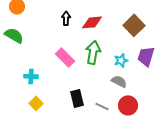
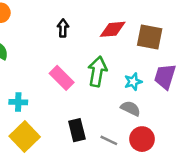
red diamond: (92, 22) -> (113, 29), moved
brown square: (134, 25) -> (150, 37), turned -35
yellow square: (36, 103) -> (25, 136), size x1.6

